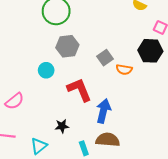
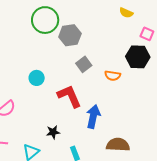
gray hexagon: (67, 46) -> (70, 35), moved
gray square: (105, 58) -> (84, 64), moved
brown semicircle: (108, 140) -> (118, 145), moved

